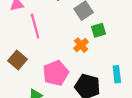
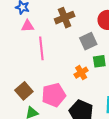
brown square: (18, 60) -> (24, 91), moved

